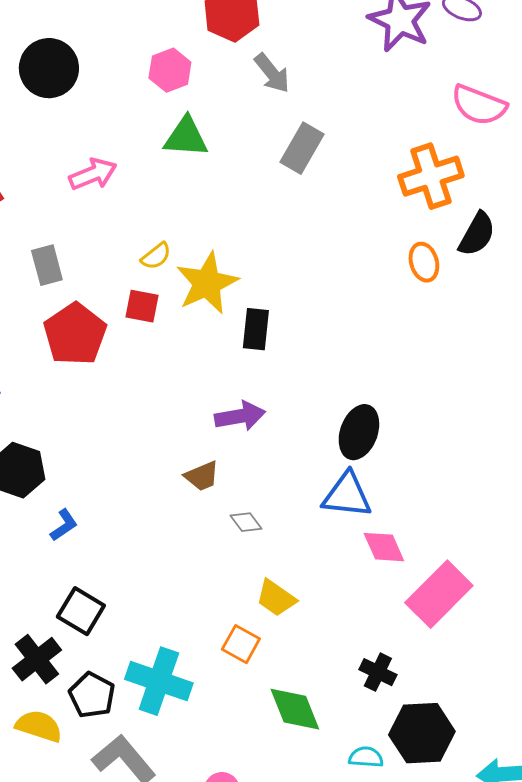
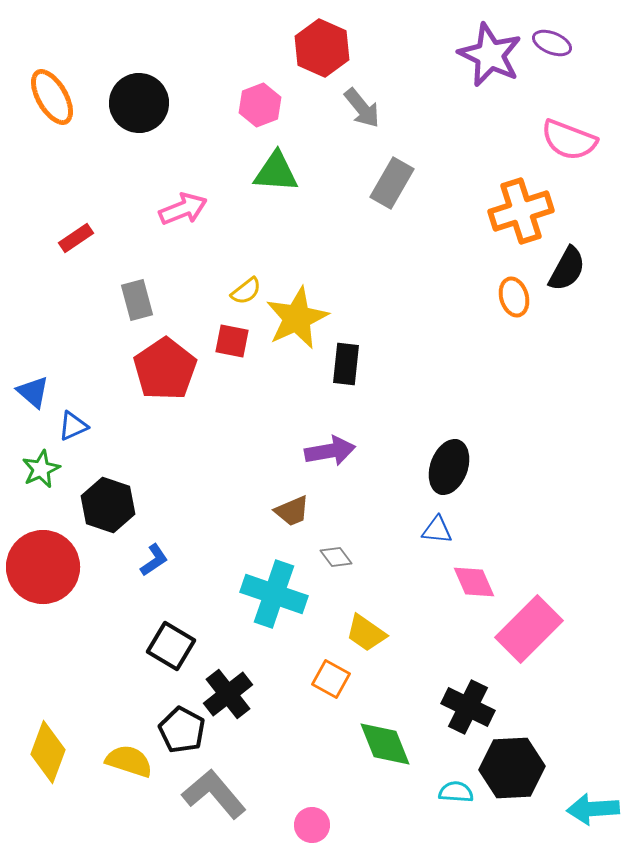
blue triangle: (347, 495) -> (437, 530), size x0.6
black cross: (37, 659) -> (228, 694), moved
black cross: (378, 672) -> (468, 707), size x1.4
cyan cross: (159, 681) -> (274, 594), moved

